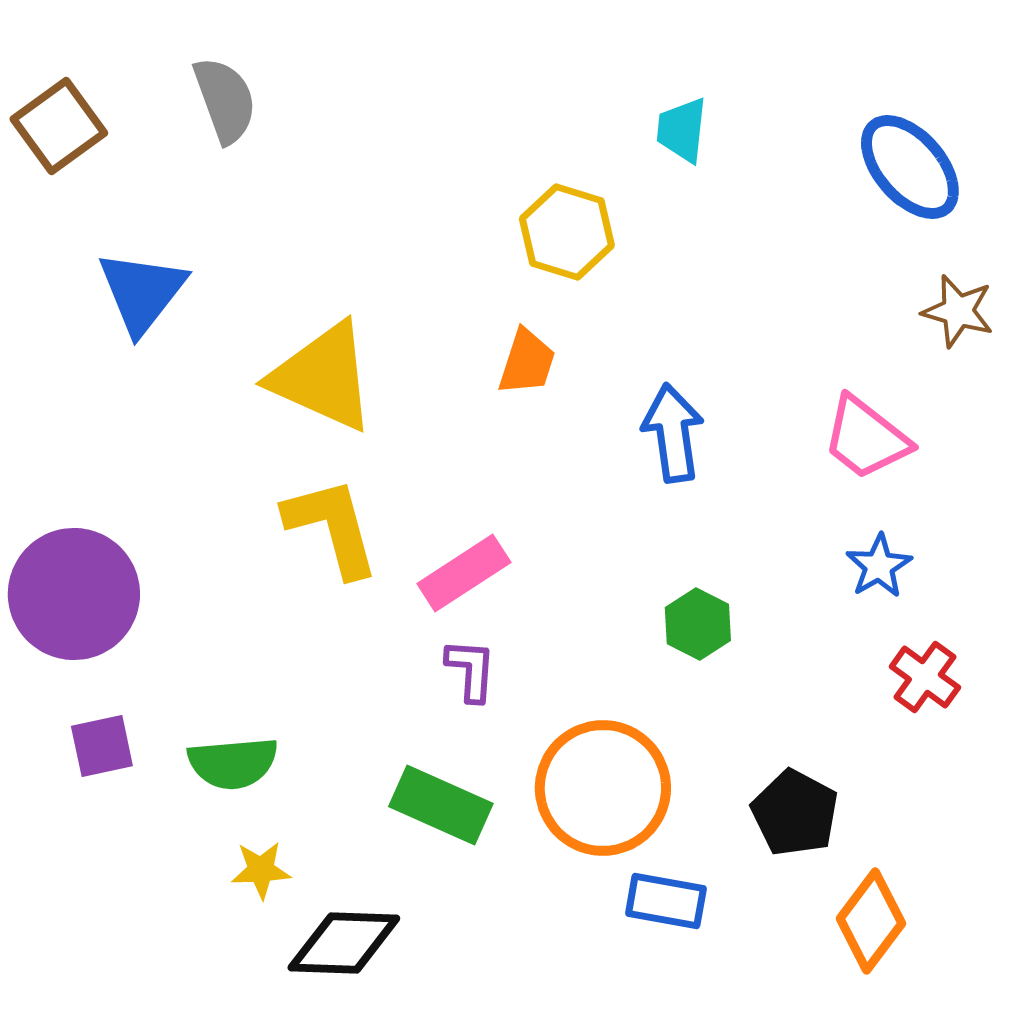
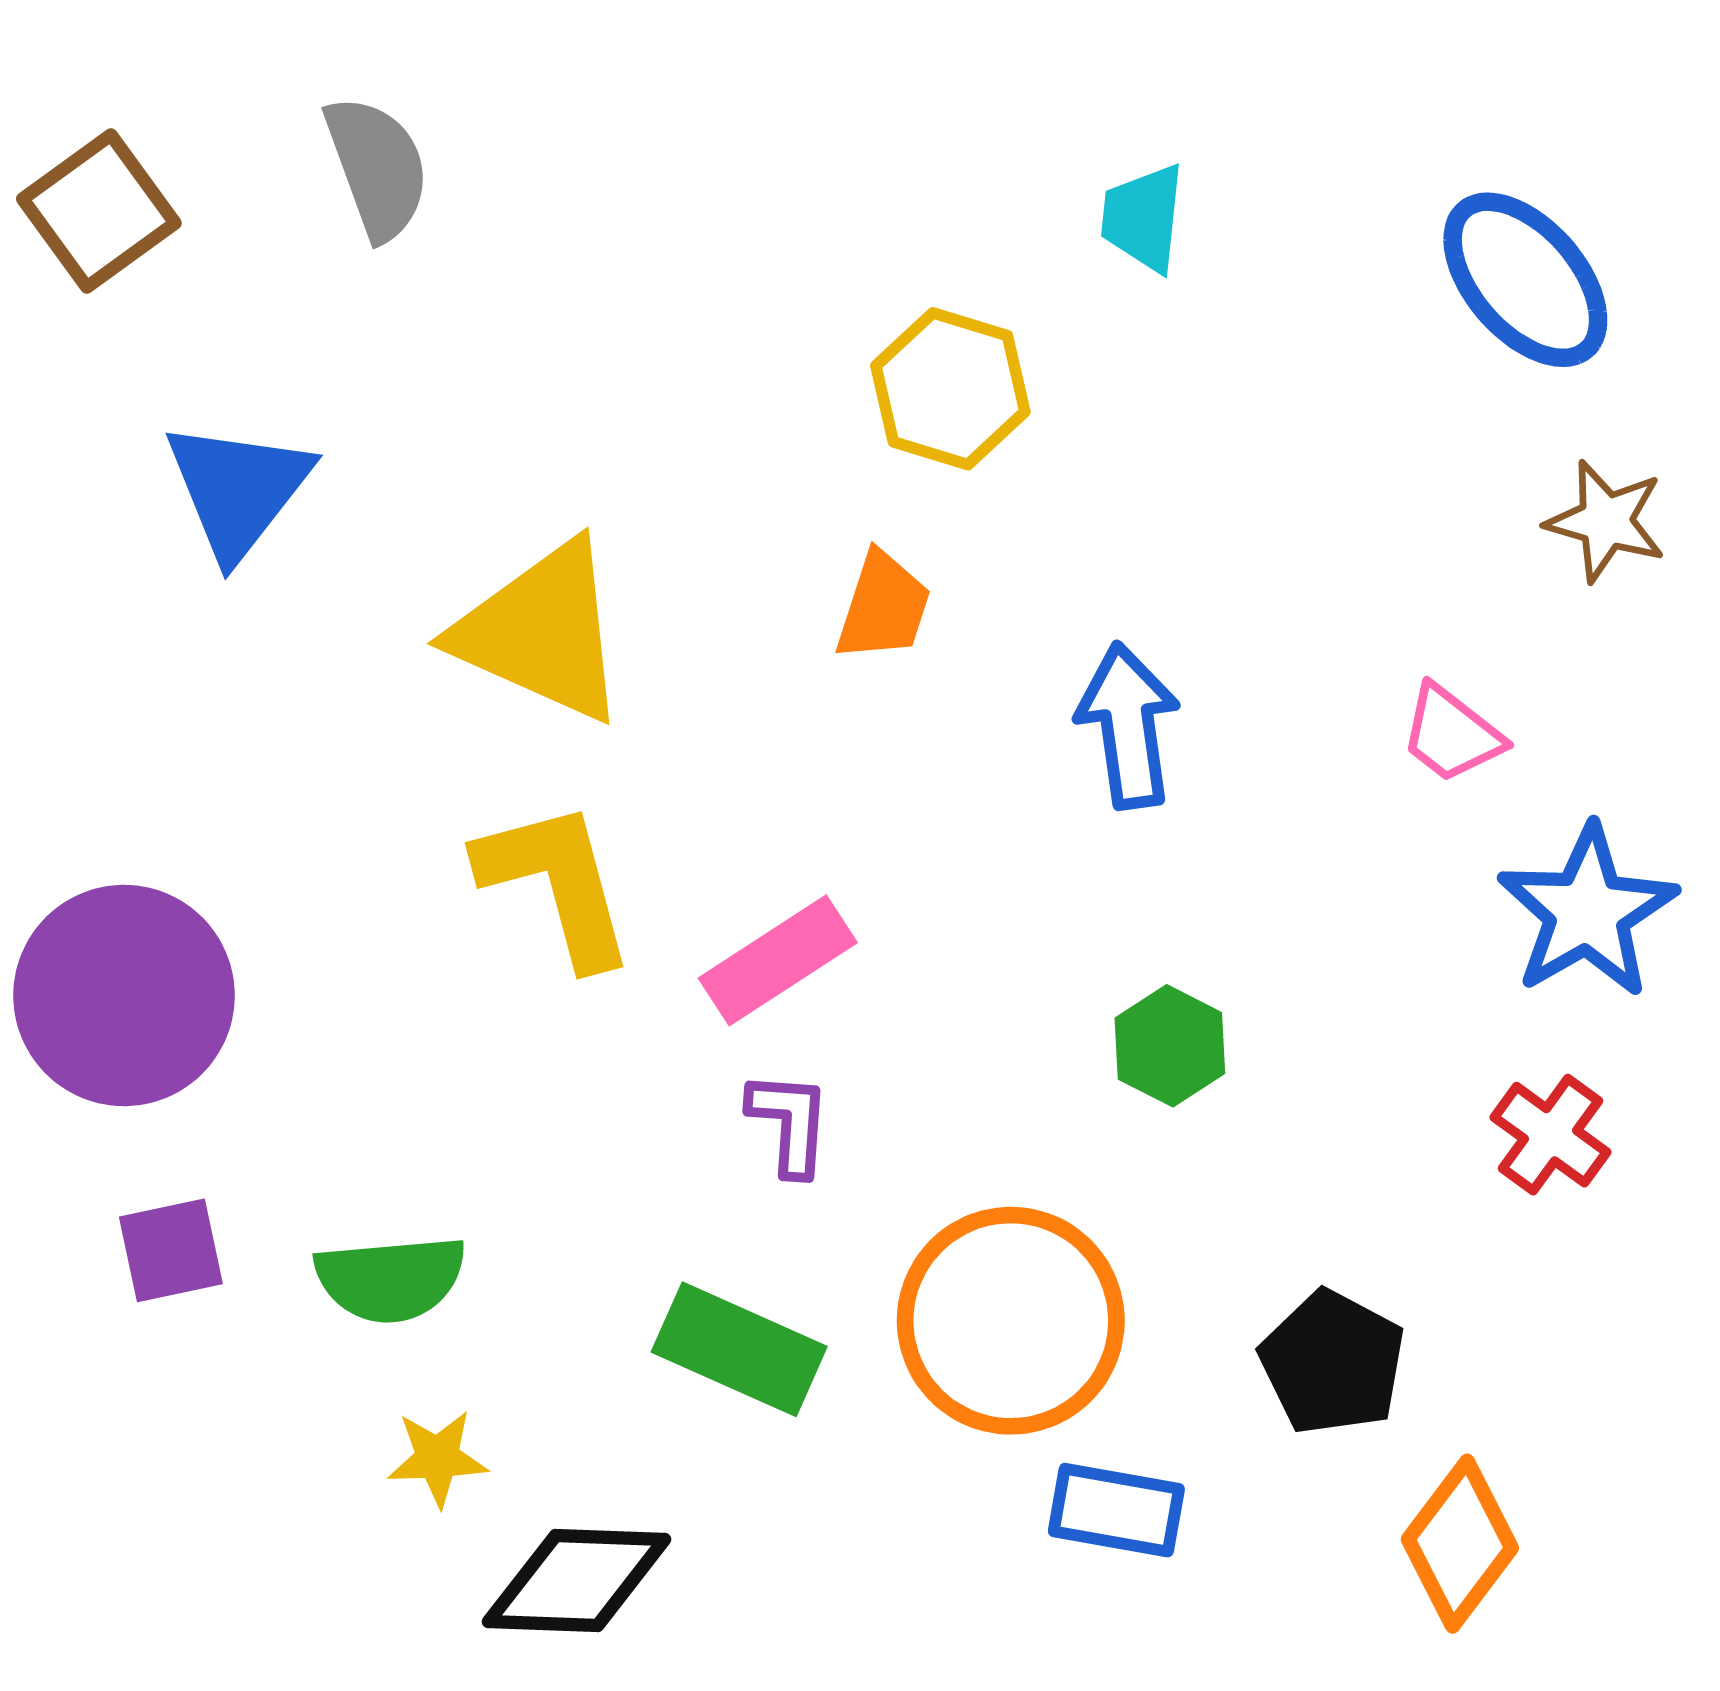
pink trapezoid: (866, 438) -> (1452, 734), size x0.7
blue star: (879, 566) -> (1587, 912), moved, size x1.6

